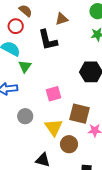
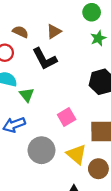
brown semicircle: (26, 11) -> (20, 32), moved
gray circle: (25, 116) -> (41, 150), size x1.5

